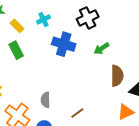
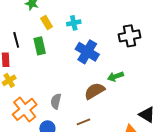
black cross: (88, 18) -> (130, 36), moved
green arrow: (102, 48) -> (115, 76), moved
brown semicircle: (117, 76) -> (94, 91), moved, turned -135

